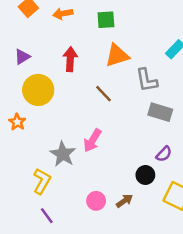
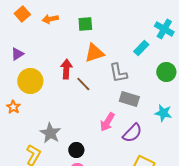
red arrow: (70, 59) -> (66, 69), moved
pink arrow: (92, 140) -> (107, 122), moved
purple semicircle: (164, 154) -> (132, 133), size x1.5
black circle: (145, 175) -> (76, 150), moved

